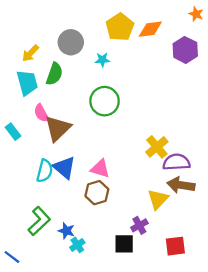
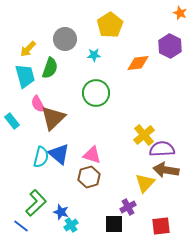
orange diamond: (150, 29) -> (138, 63), moved
blue line: (12, 257) -> (21, 226), moved

